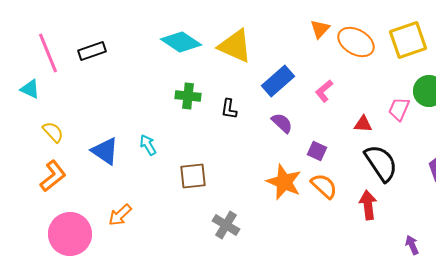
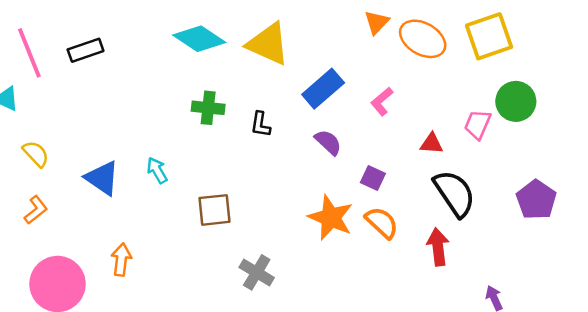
orange L-shape: (53, 176) -> (36, 210), size x0.7
orange arrow: (120, 215) -> (121, 260), turned 140

